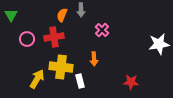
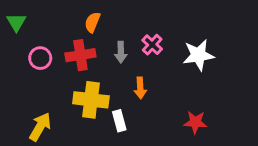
gray arrow: (81, 10) -> (121, 52), moved
white star: (159, 44) -> (198, 55), moved
yellow arrow: (37, 79) -> (40, 127), moved

